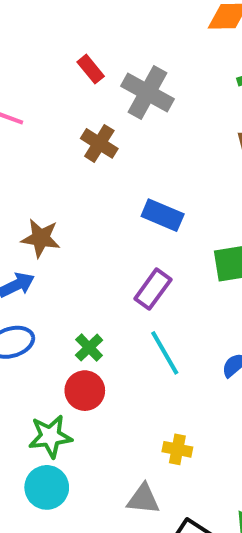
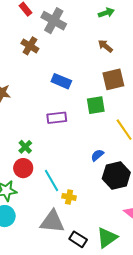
purple rectangle: (153, 289) -> (57, 118), turned 48
cyan line: (165, 353) -> (51, 181), moved
gray triangle: (143, 499) -> (52, 222), size x1.5

